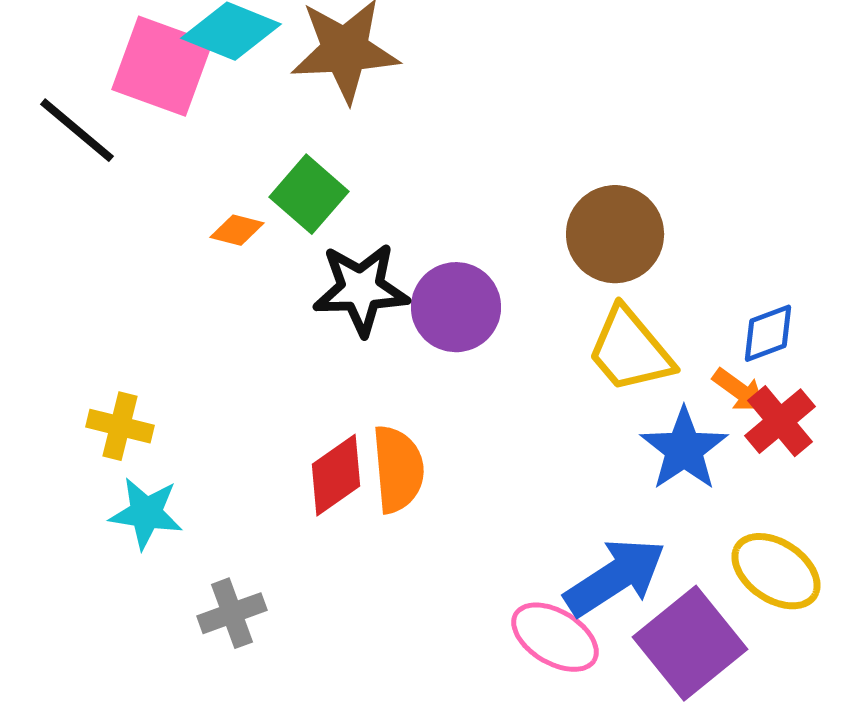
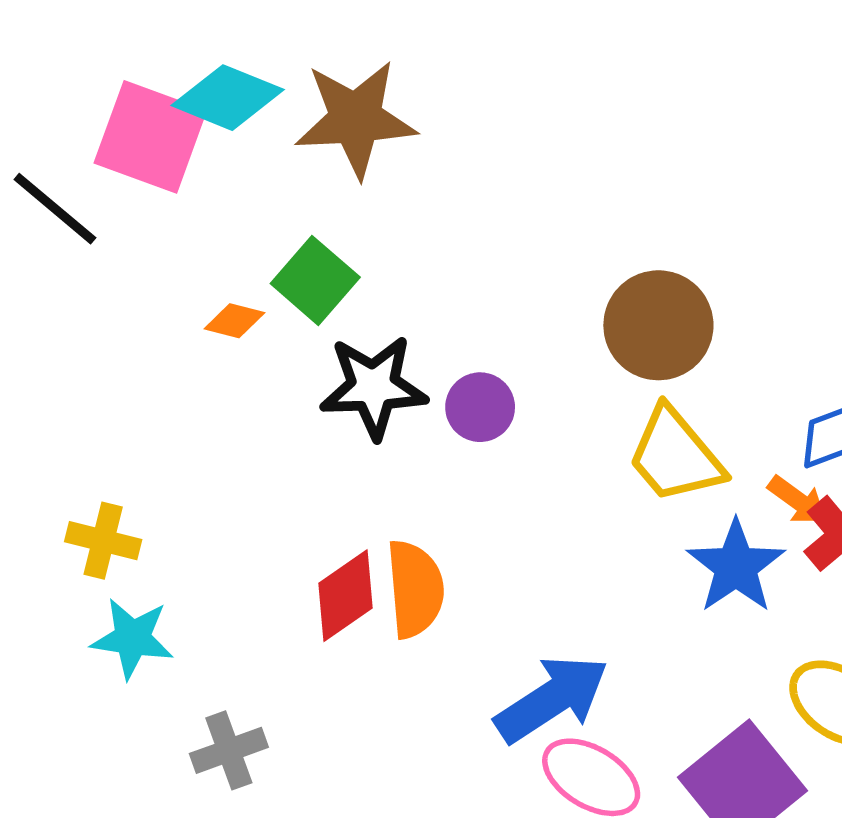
purple circle: (456, 307) -> (480, 407), size x0.7
blue arrow: (615, 577) -> (552, 699), moved

